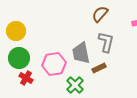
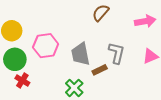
gray L-shape: (106, 42) -> (117, 53), moved
pink hexagon: (54, 64) -> (46, 46), moved

